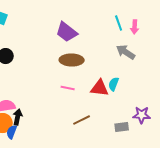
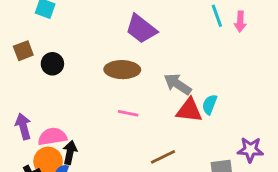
gray arrow: (126, 52) -> (178, 84), moved
brown ellipse: (72, 60) -> (122, 70), moved
pink line: (68, 88) -> (128, 113), moved

